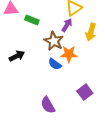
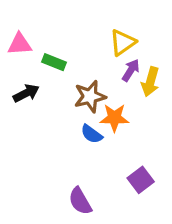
purple arrow: (67, 25) -> (131, 70), moved
brown star: (54, 41) -> (90, 96), turned 30
black arrow: (17, 56) -> (26, 93), moved

